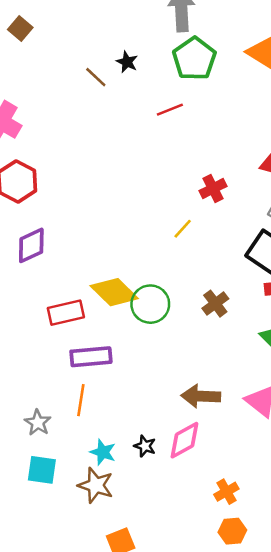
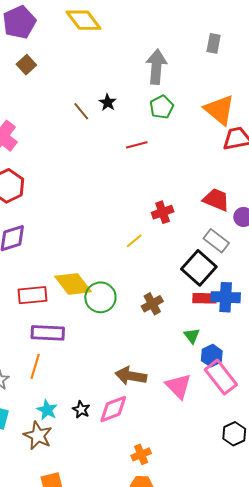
green pentagon: (194, 59) -> (162, 107), size x0.7

